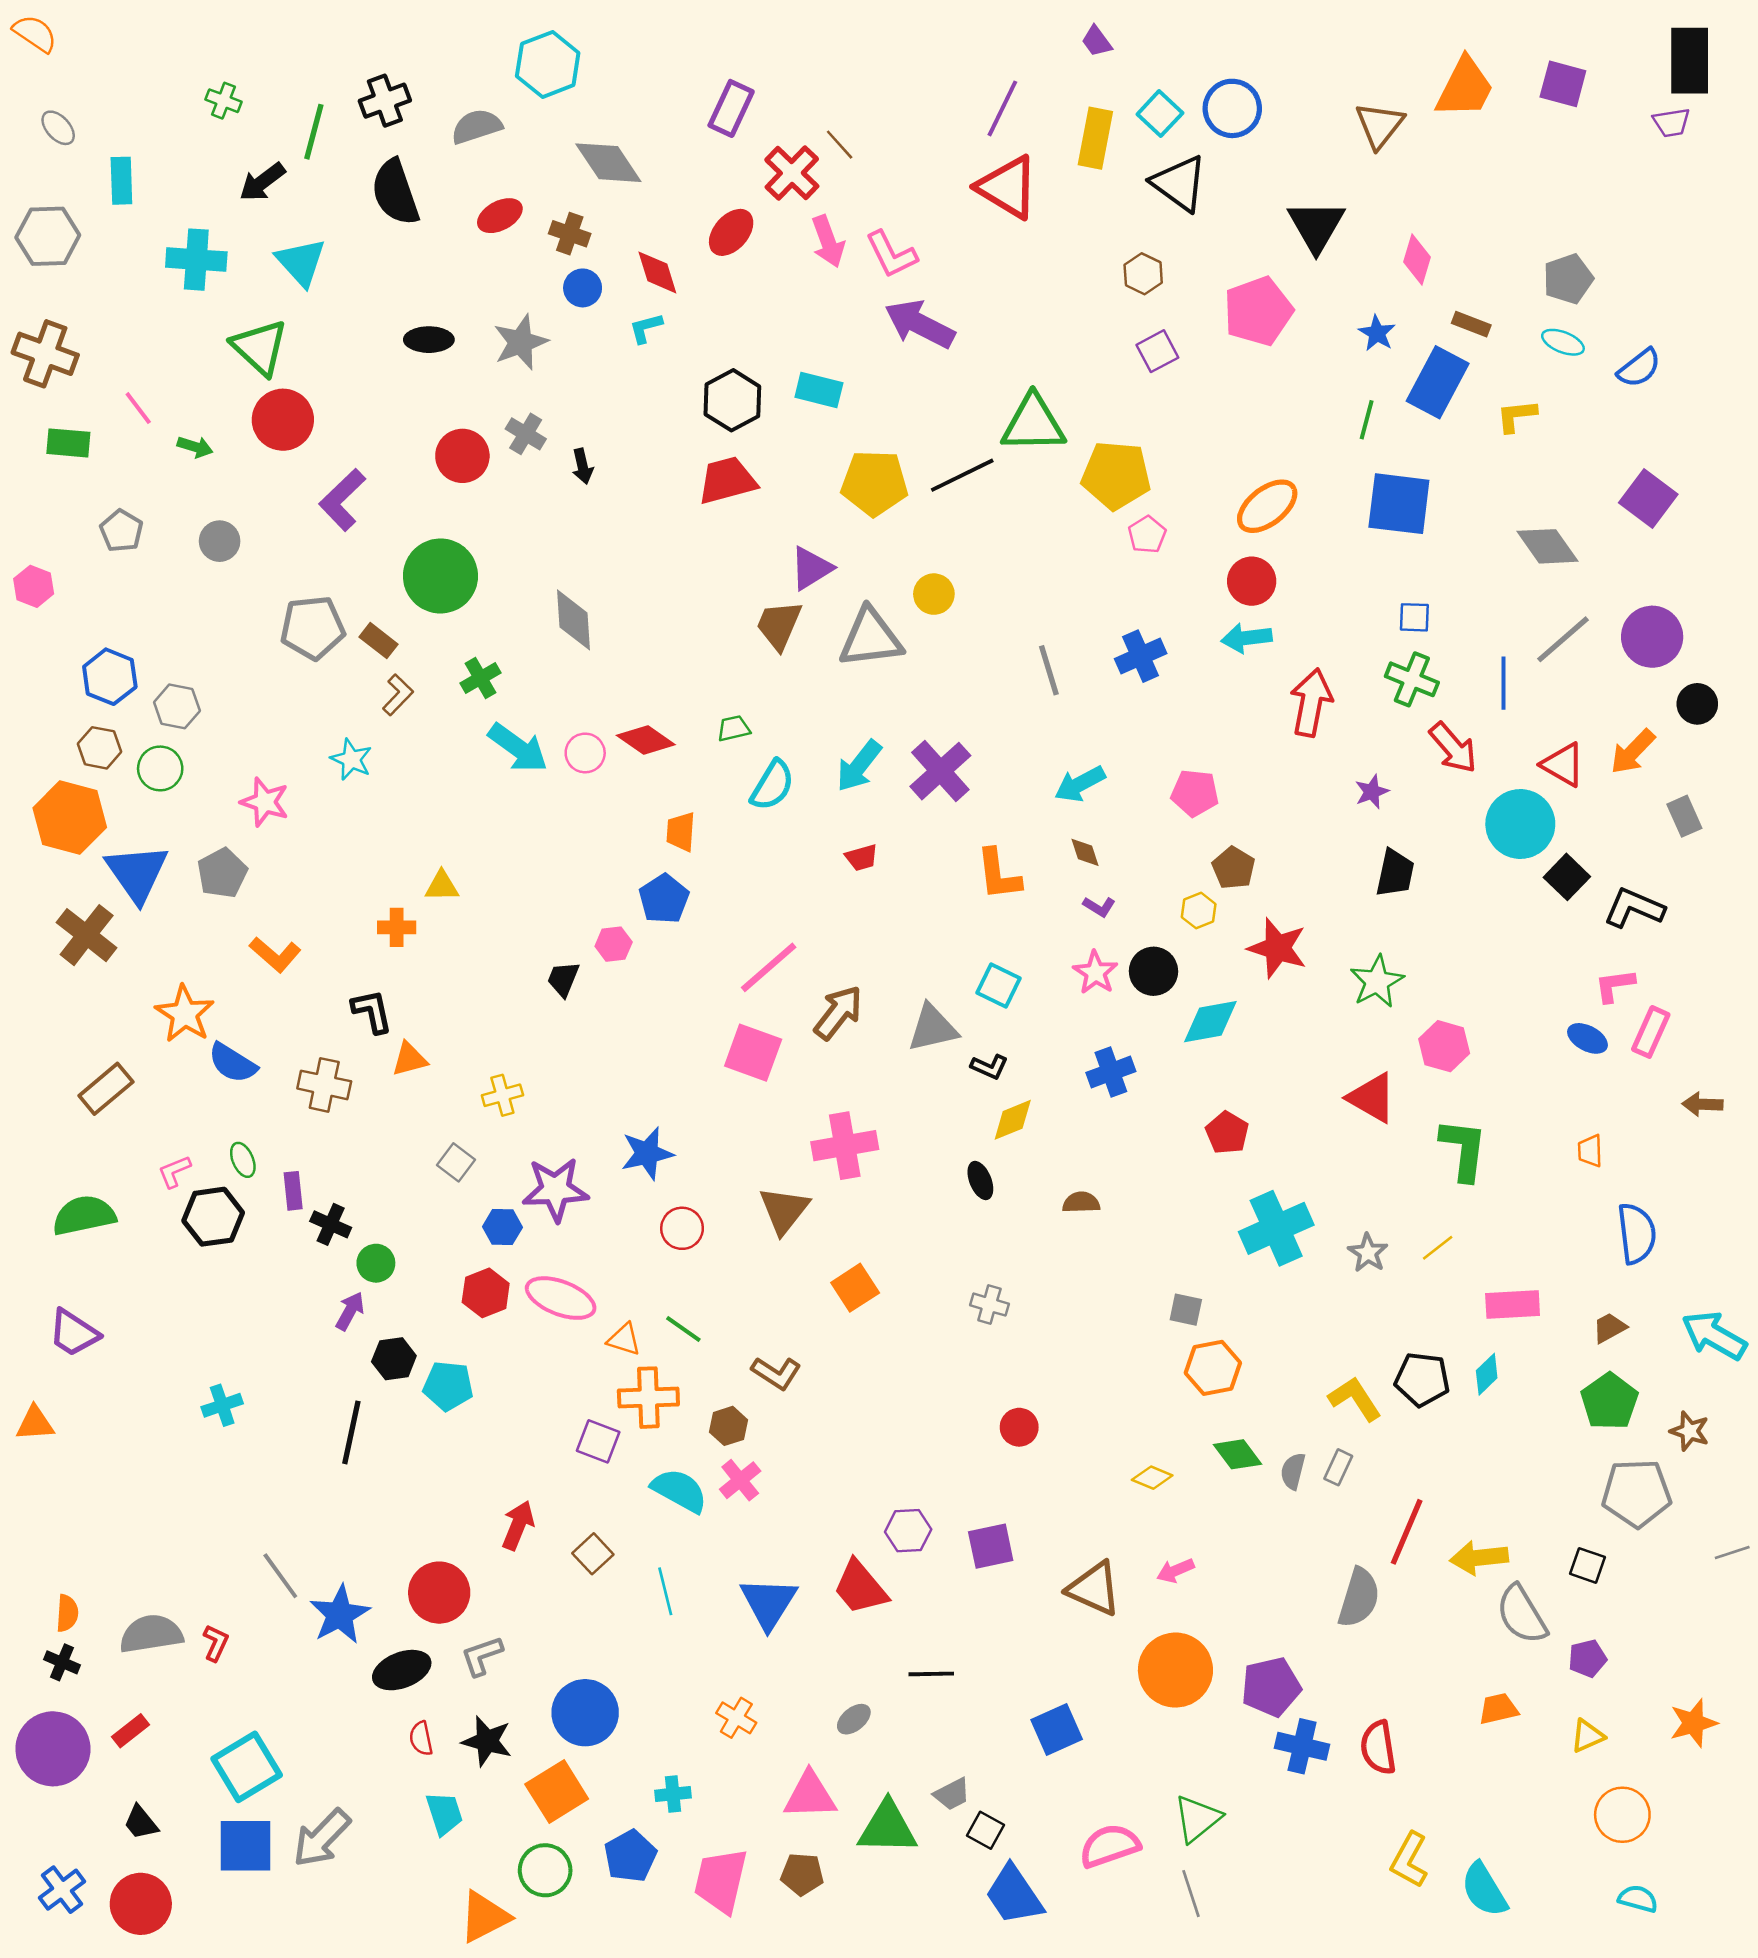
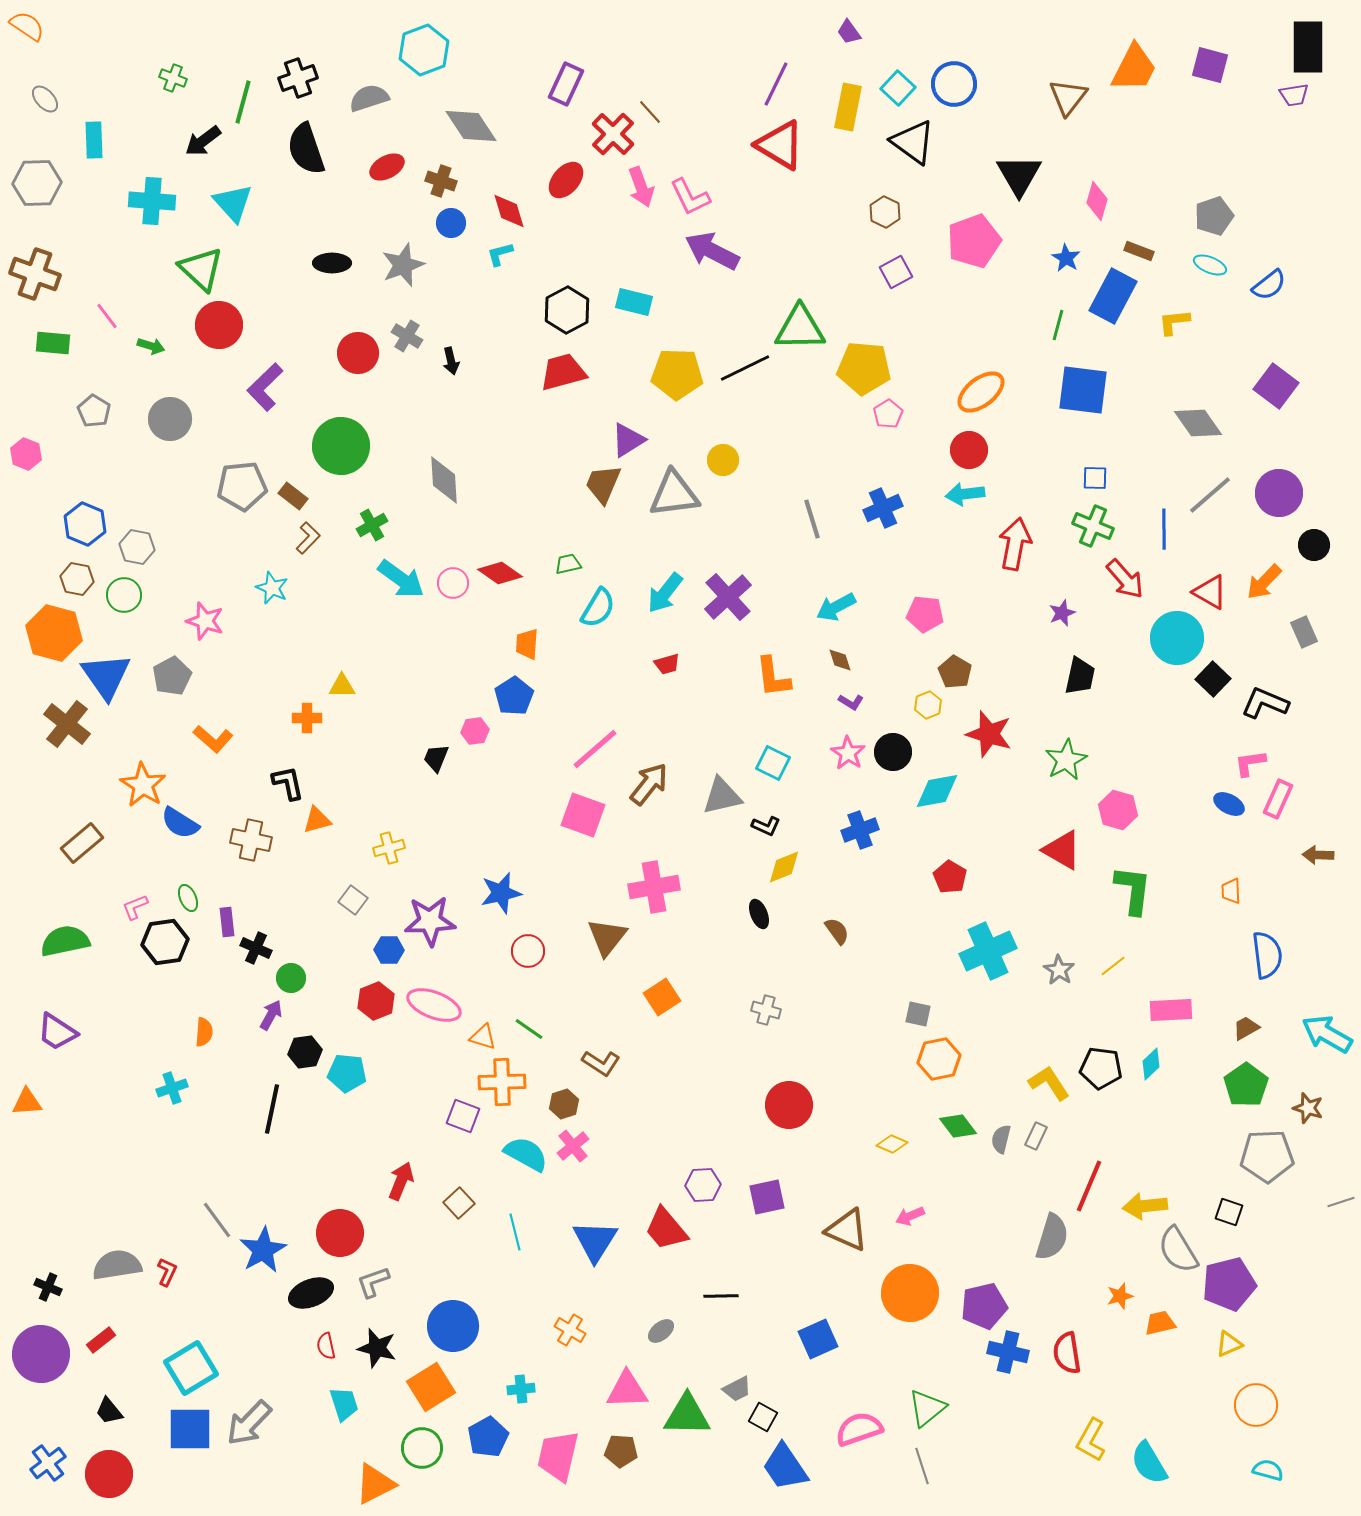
gray circle: (220, 541) -> (170, 419), size x1.4
brown semicircle: (1081, 1202) -> (837, 931), turned 56
red circle: (1019, 1427) -> (789, 1105), size x1.6
orange semicircle: (67, 1613) -> (204, 1032), moved
purple pentagon: (1587, 1658) -> (1229, 1284), size x1.8
orange star: (1693, 1723) -> (1120, 1296), moved, size x0.7

